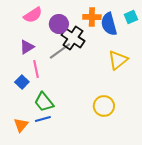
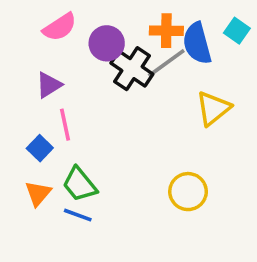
cyan square: (131, 17) -> (237, 31), turned -32
gray line: (60, 51) -> (166, 63), moved
blue line: (43, 119) -> (78, 215), turned 35
orange triangle: (21, 125) -> (38, 193), moved

